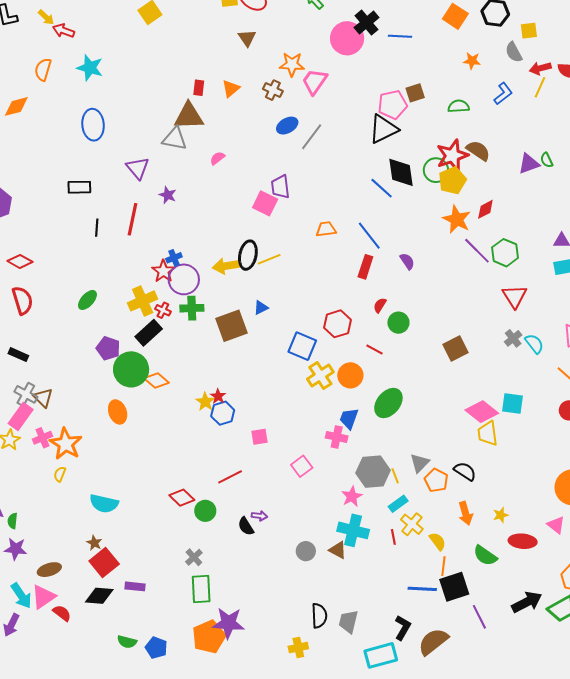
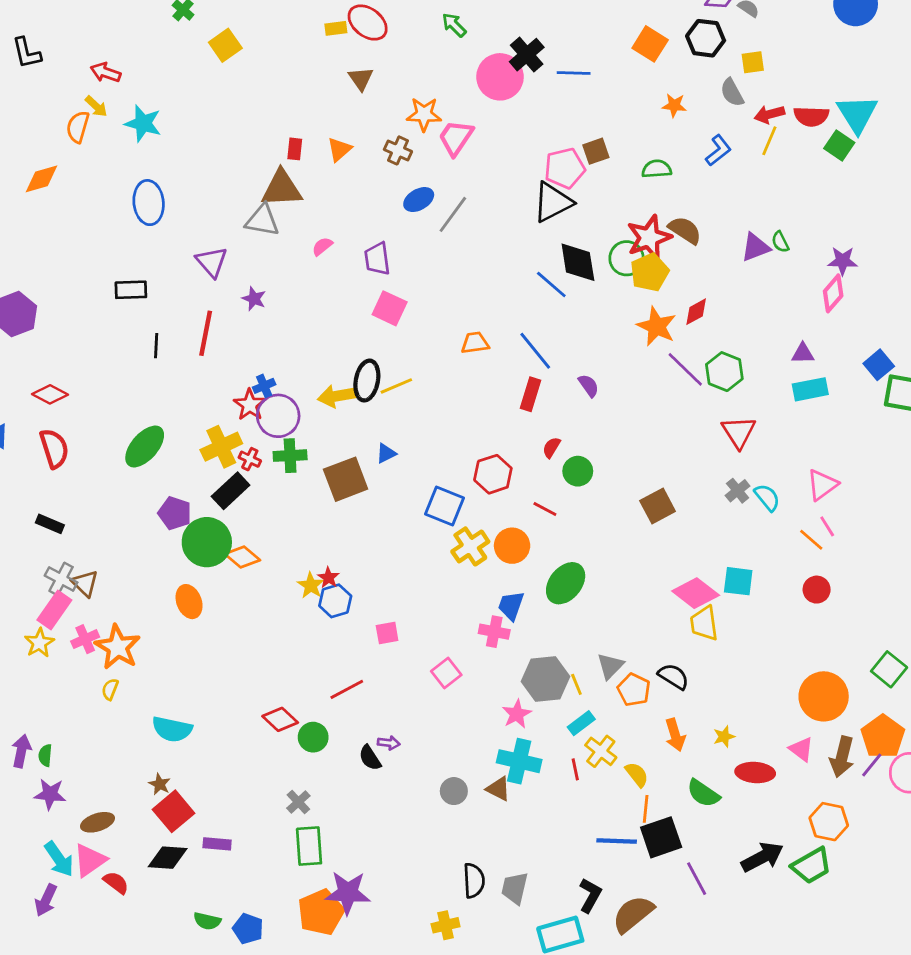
yellow arrow: (46, 17) -> (96, 106), moved
purple trapezoid: (280, 187) -> (377, 259), moved
green ellipse: (87, 300) -> (145, 447), size x1.5

